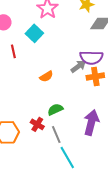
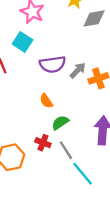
purple semicircle: (91, 58) -> (53, 64), moved
orange semicircle: (46, 76) -> (46, 101), moved, turned 96

